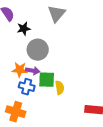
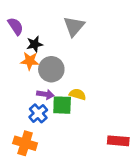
orange star: (20, 70) -> (30, 61), moved
blue cross: (27, 87) -> (38, 113), turned 35
yellow semicircle: (60, 88) -> (78, 94), moved, turned -64

